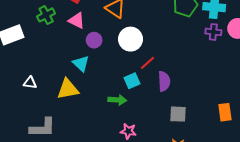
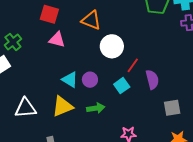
green cross: (46, 15) -> (13, 42), moved
purple circle: (94, 40) -> (90, 80), moved
white triangle: (30, 83) -> (25, 108), size x1.6
green arrow: (117, 100) -> (96, 108), moved

